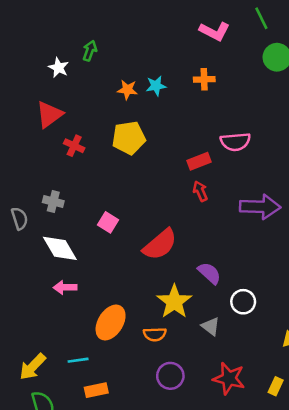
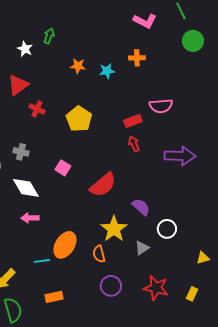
cyan star: (156, 86) -> (107, 71), moved
yellow pentagon: (129, 138) -> (79, 119), moved, turned -30
gray triangle: (211, 326) -> (142, 248), turned 49
orange semicircle: (155, 334) -> (99, 254), turned 78
cyan line: (78, 360) -> (42, 261), moved

